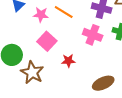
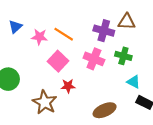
pink square: (47, 41) -> (58, 61), moved
brown star: (32, 72) -> (45, 102), moved

